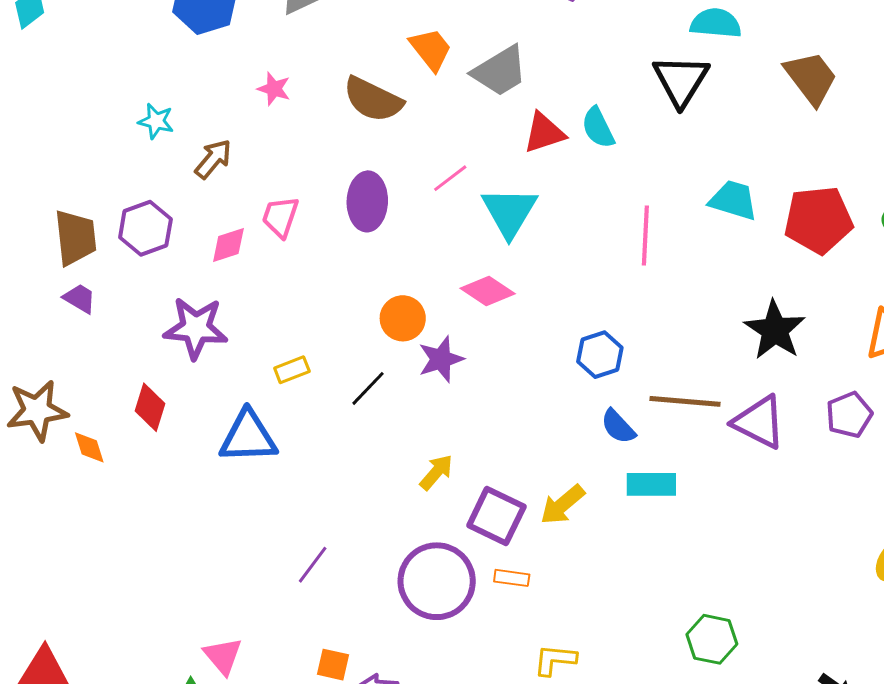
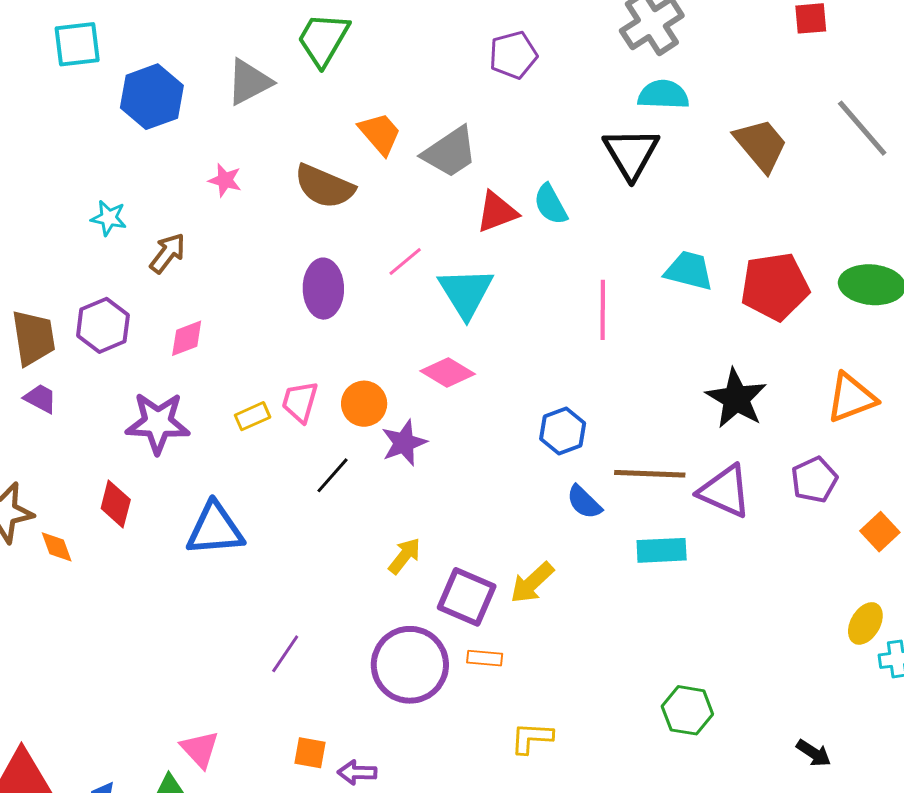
pink trapezoid: (280, 217) -> (300, 402), moved
yellow rectangle: (292, 370) -> (253, 416), moved
cyan rectangle: (651, 484) -> (662, 550), moved

